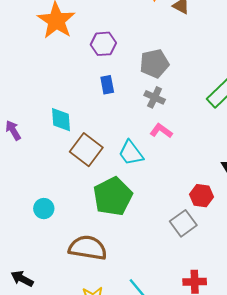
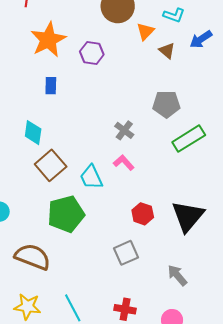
purple hexagon: (103, 44) -> (92, 53), moved
gray pentagon: (154, 64) -> (166, 104), moved
blue rectangle: (107, 85) -> (51, 86), moved
red hexagon: (201, 196) -> (143, 214), moved

